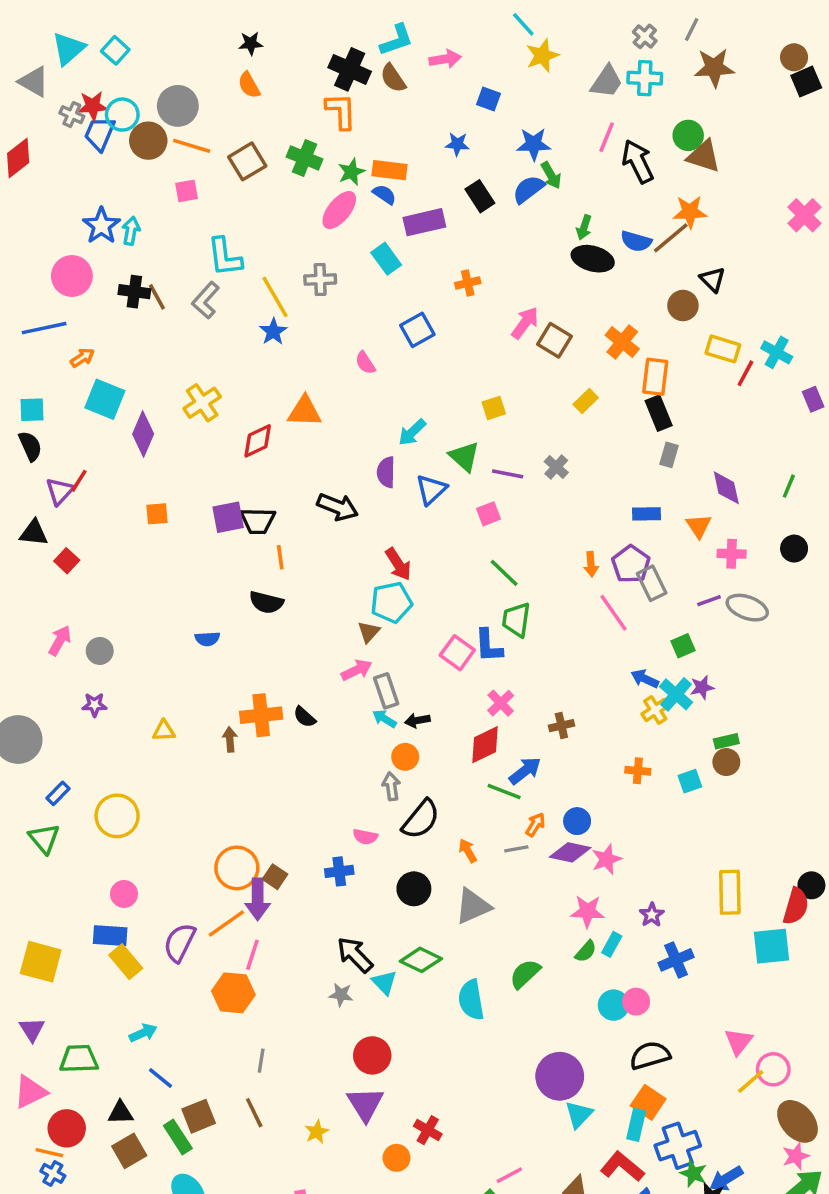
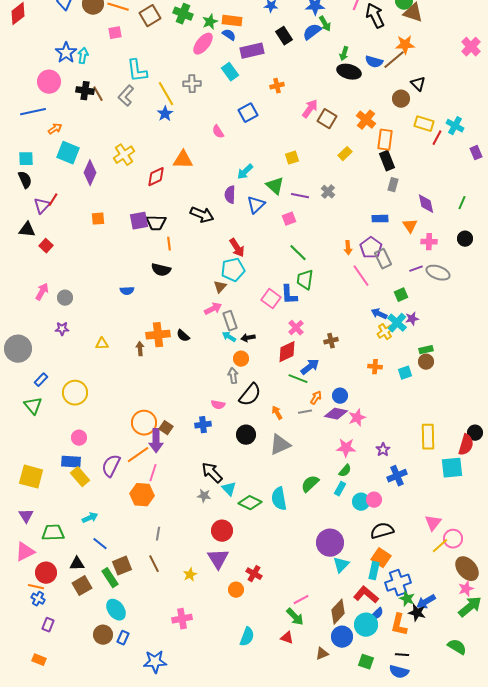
cyan rectangle: (612, 944) -> (340, 489), moved
green diamond: (421, 960) -> (250, 503), moved

